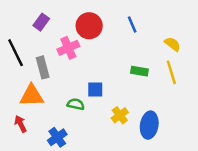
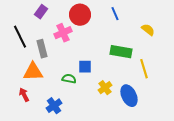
green rectangle: (139, 71) -> (121, 52), size x1.5
yellow line: (171, 72) -> (144, 69), moved
blue ellipse: (149, 125) -> (129, 96), turned -35

